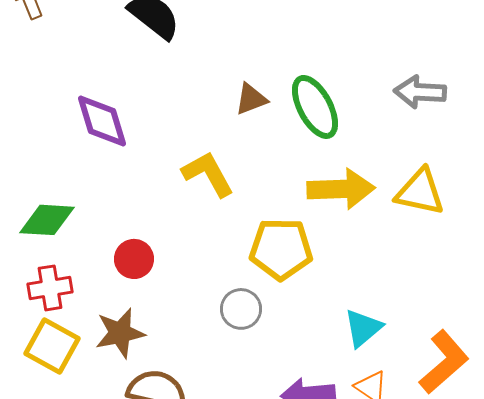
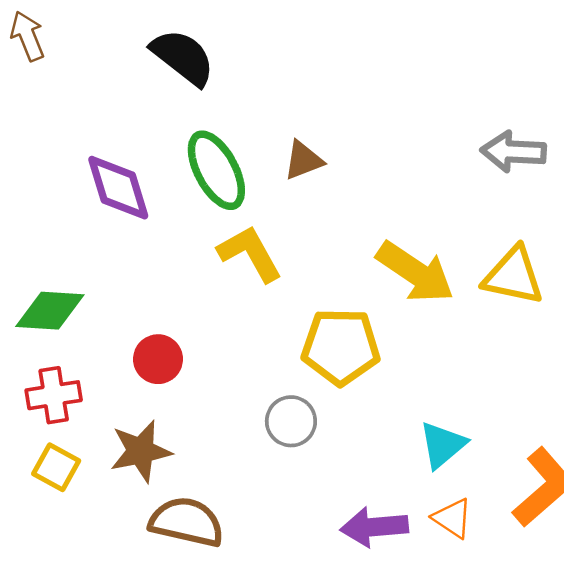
green ellipse: (315, 107) -> (216, 170), moved
yellow arrow: (341, 189) -> (415, 272), turned 36
yellow square: (52, 346) -> (56, 467), size x0.7

